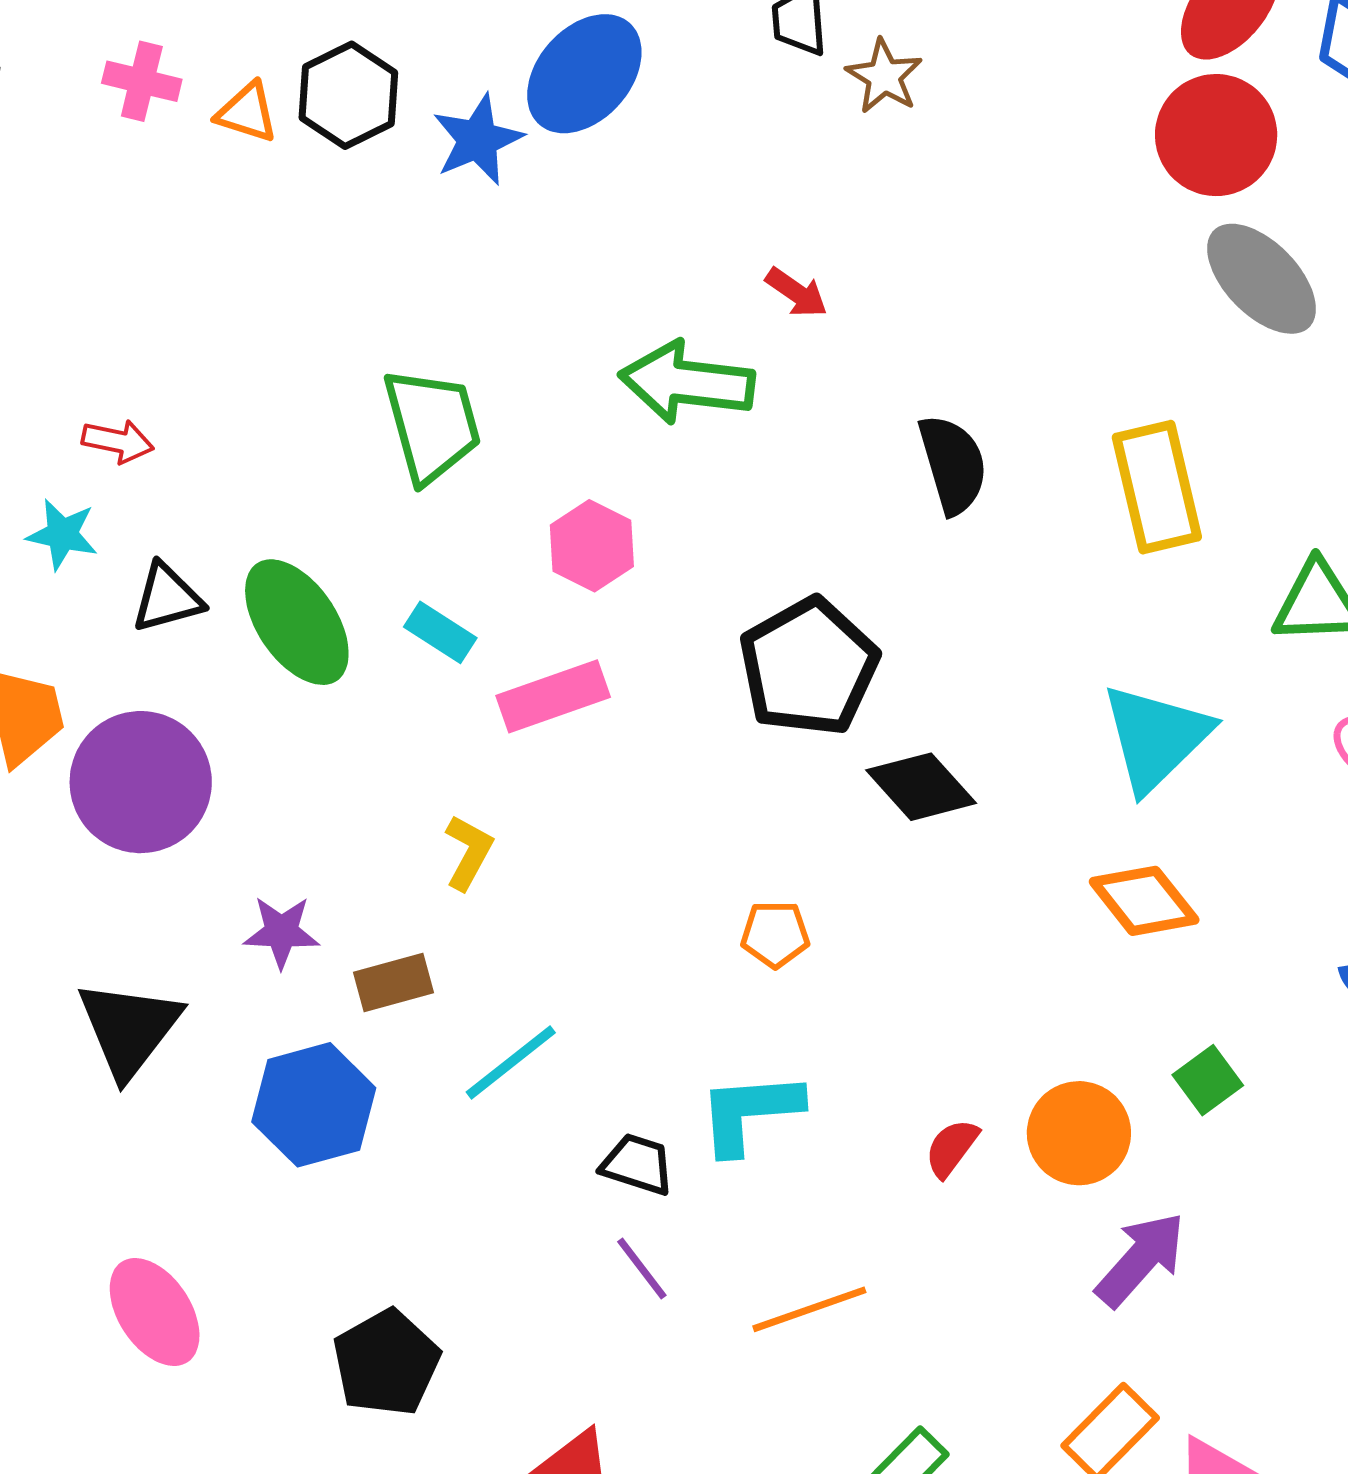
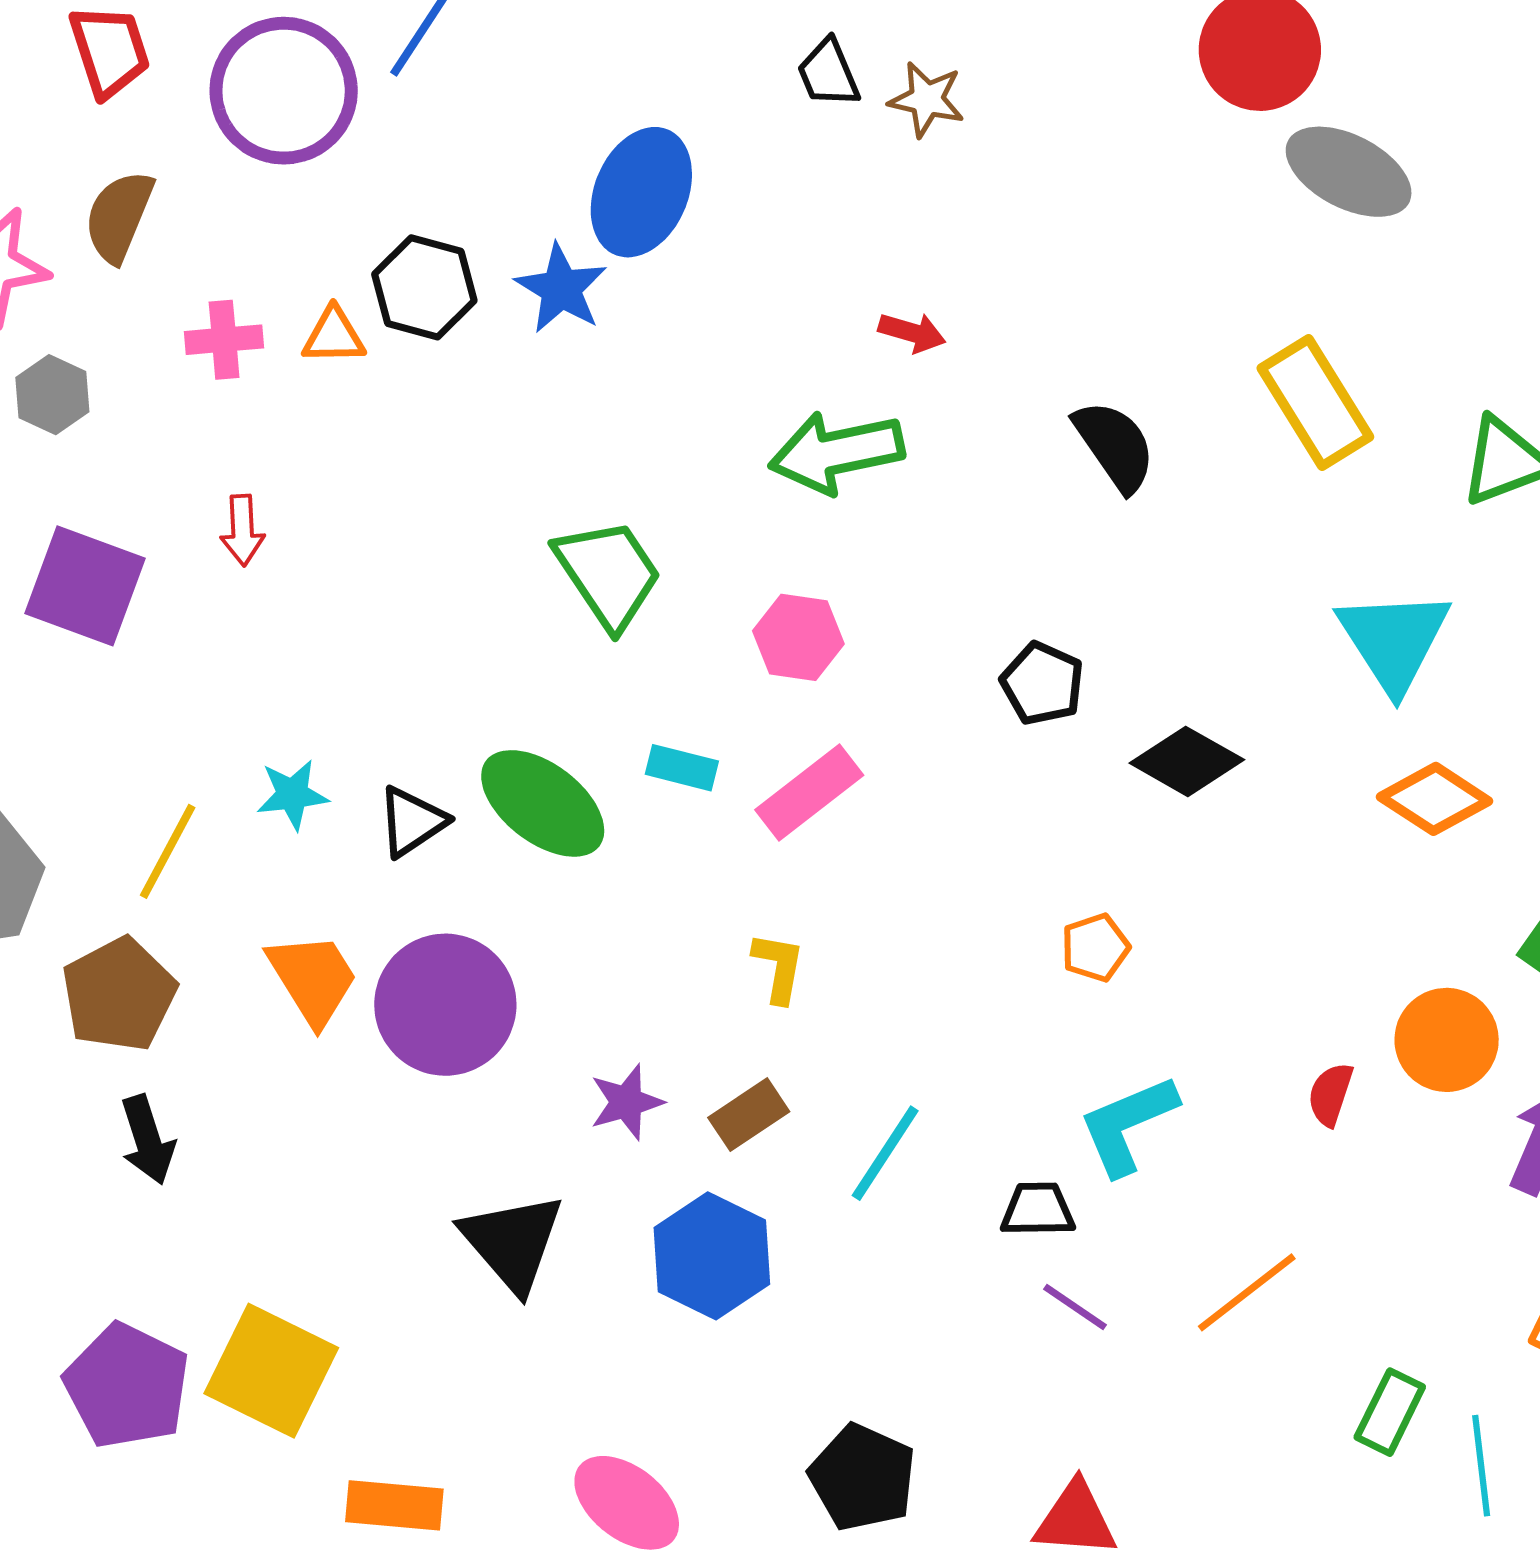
red arrow: (118, 441) -> (242, 530), moved, turned 94
black pentagon: (809, 667) -> (1042, 684), size x0.6

